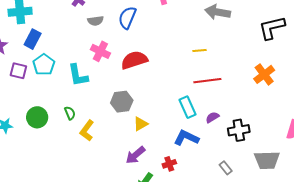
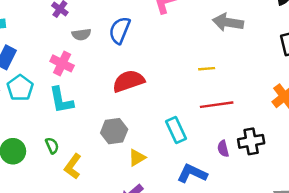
pink cross: (100, 51) -> (62, 63), moved
cyan rectangle: (187, 107) -> (176, 130), moved
purple semicircle: (212, 117) -> (223, 149), turned -72
black cross: (239, 130) -> (251, 141), moved

